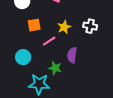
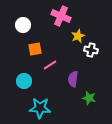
yellow star: (64, 27) -> (78, 36), moved
green star: (55, 68) -> (89, 98), moved

